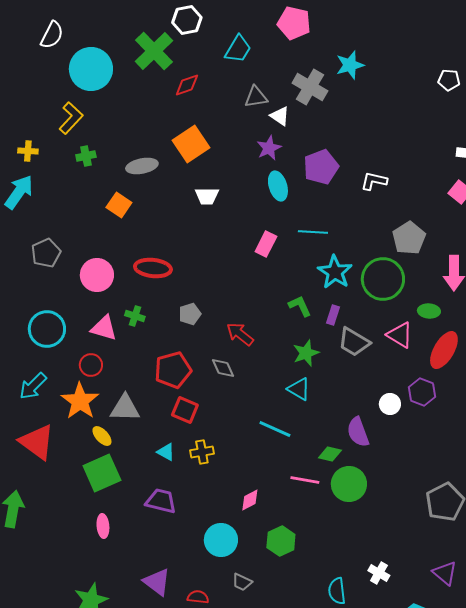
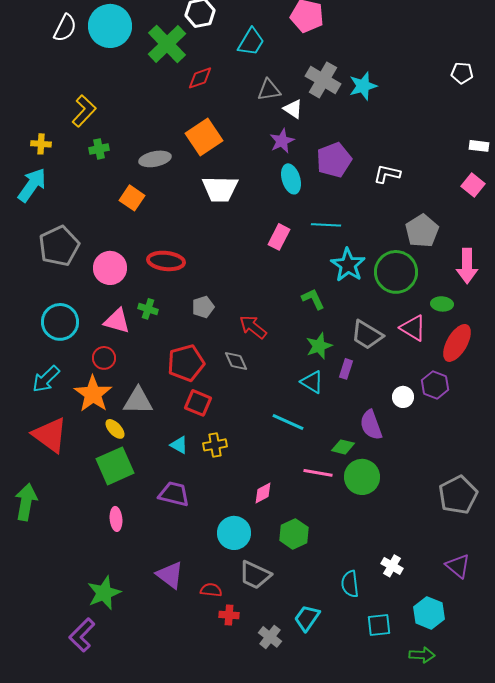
cyan star: (350, 65) -> (363, 86), moved
cyan circle: (91, 69) -> (110, 26), moved
white trapezoid: (207, 196) -> (220, 189), size x1.5
gray pentagon: (46, 253) -> (59, 246), size x1.4
purple rectangle: (333, 315) -> (346, 369), moved
gray trapezoid: (242, 582) -> (255, 575), size x1.6

